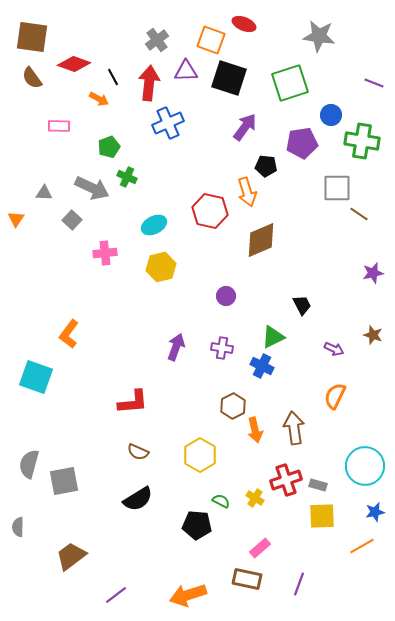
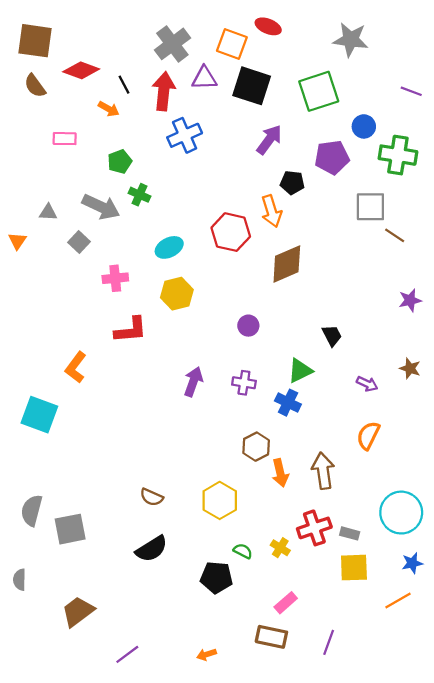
gray cross: (157, 40) -> (172, 44), size x1.4
red L-shape: (133, 402) -> (131, 330), moved
orange arrow: (188, 595) -> (207, 654), size x0.5

